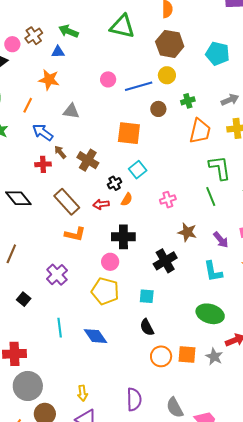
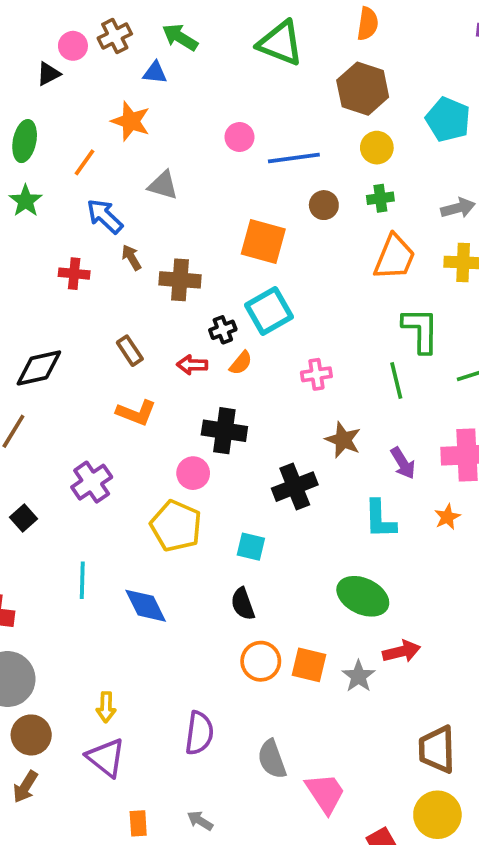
yellow circle: (167, 75) -> (377, 148), moved
brown cross: (88, 160) -> (180, 280), turned -35
red cross: (43, 164) -> (74, 274), moved
cyan square: (138, 170) -> (269, 311), size x1.4
black diamond: (18, 198) -> (39, 368), moved, turned -72
brown rectangle: (67, 202) -> (130, 351), size x0.6

